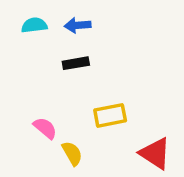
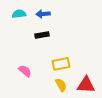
yellow semicircle: (72, 153) -> (61, 85), moved
red triangle: (155, 153) -> (86, 85), turned -30

